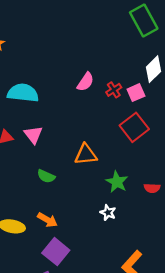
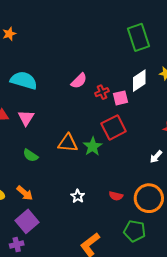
green star: (117, 182) -> (93, 146), moved
red semicircle: (152, 188) -> (116, 196), moved

